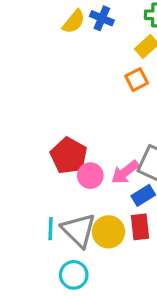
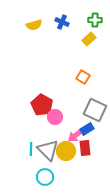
yellow semicircle: (74, 22) -> (34, 25), moved, turned 35
orange square: (137, 80) -> (83, 77), moved, turned -32
pink arrow: (125, 172) -> (76, 135), moved

